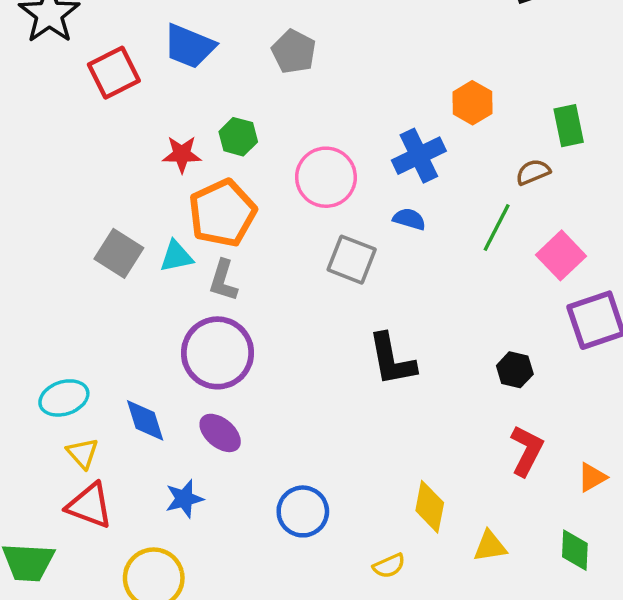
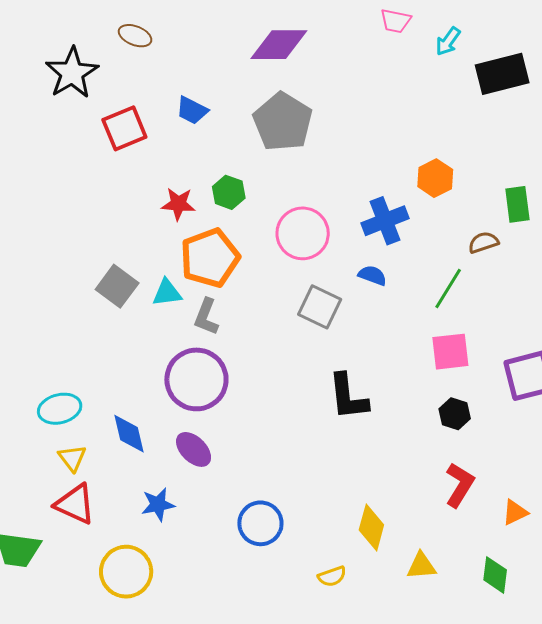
blue trapezoid: (189, 46) -> (192, 110), size x0.7
gray pentagon: (294, 52) -> (283, 122), size x1.5
pink square: (561, 255) -> (450, 352), moved, turned 33

